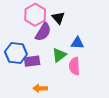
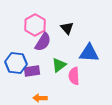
black triangle: (58, 18) -> (67, 28), moved
blue triangle: (77, 43) -> (89, 53), moved, size x1.5

